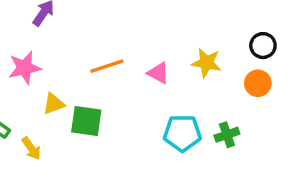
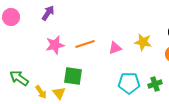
pink star: (25, 68) -> (55, 45), moved
pink triangle: (158, 73) -> (115, 48), turned -48
yellow triangle: (54, 104) -> (59, 93), moved, turned -48

